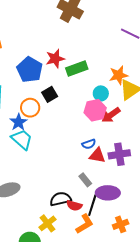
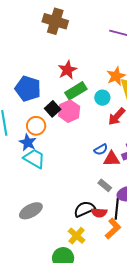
red star: (55, 59) -> (67, 70), moved
green rectangle: (77, 68) -> (76, 91), moved
pink hexagon: (95, 110) -> (69, 111), moved

